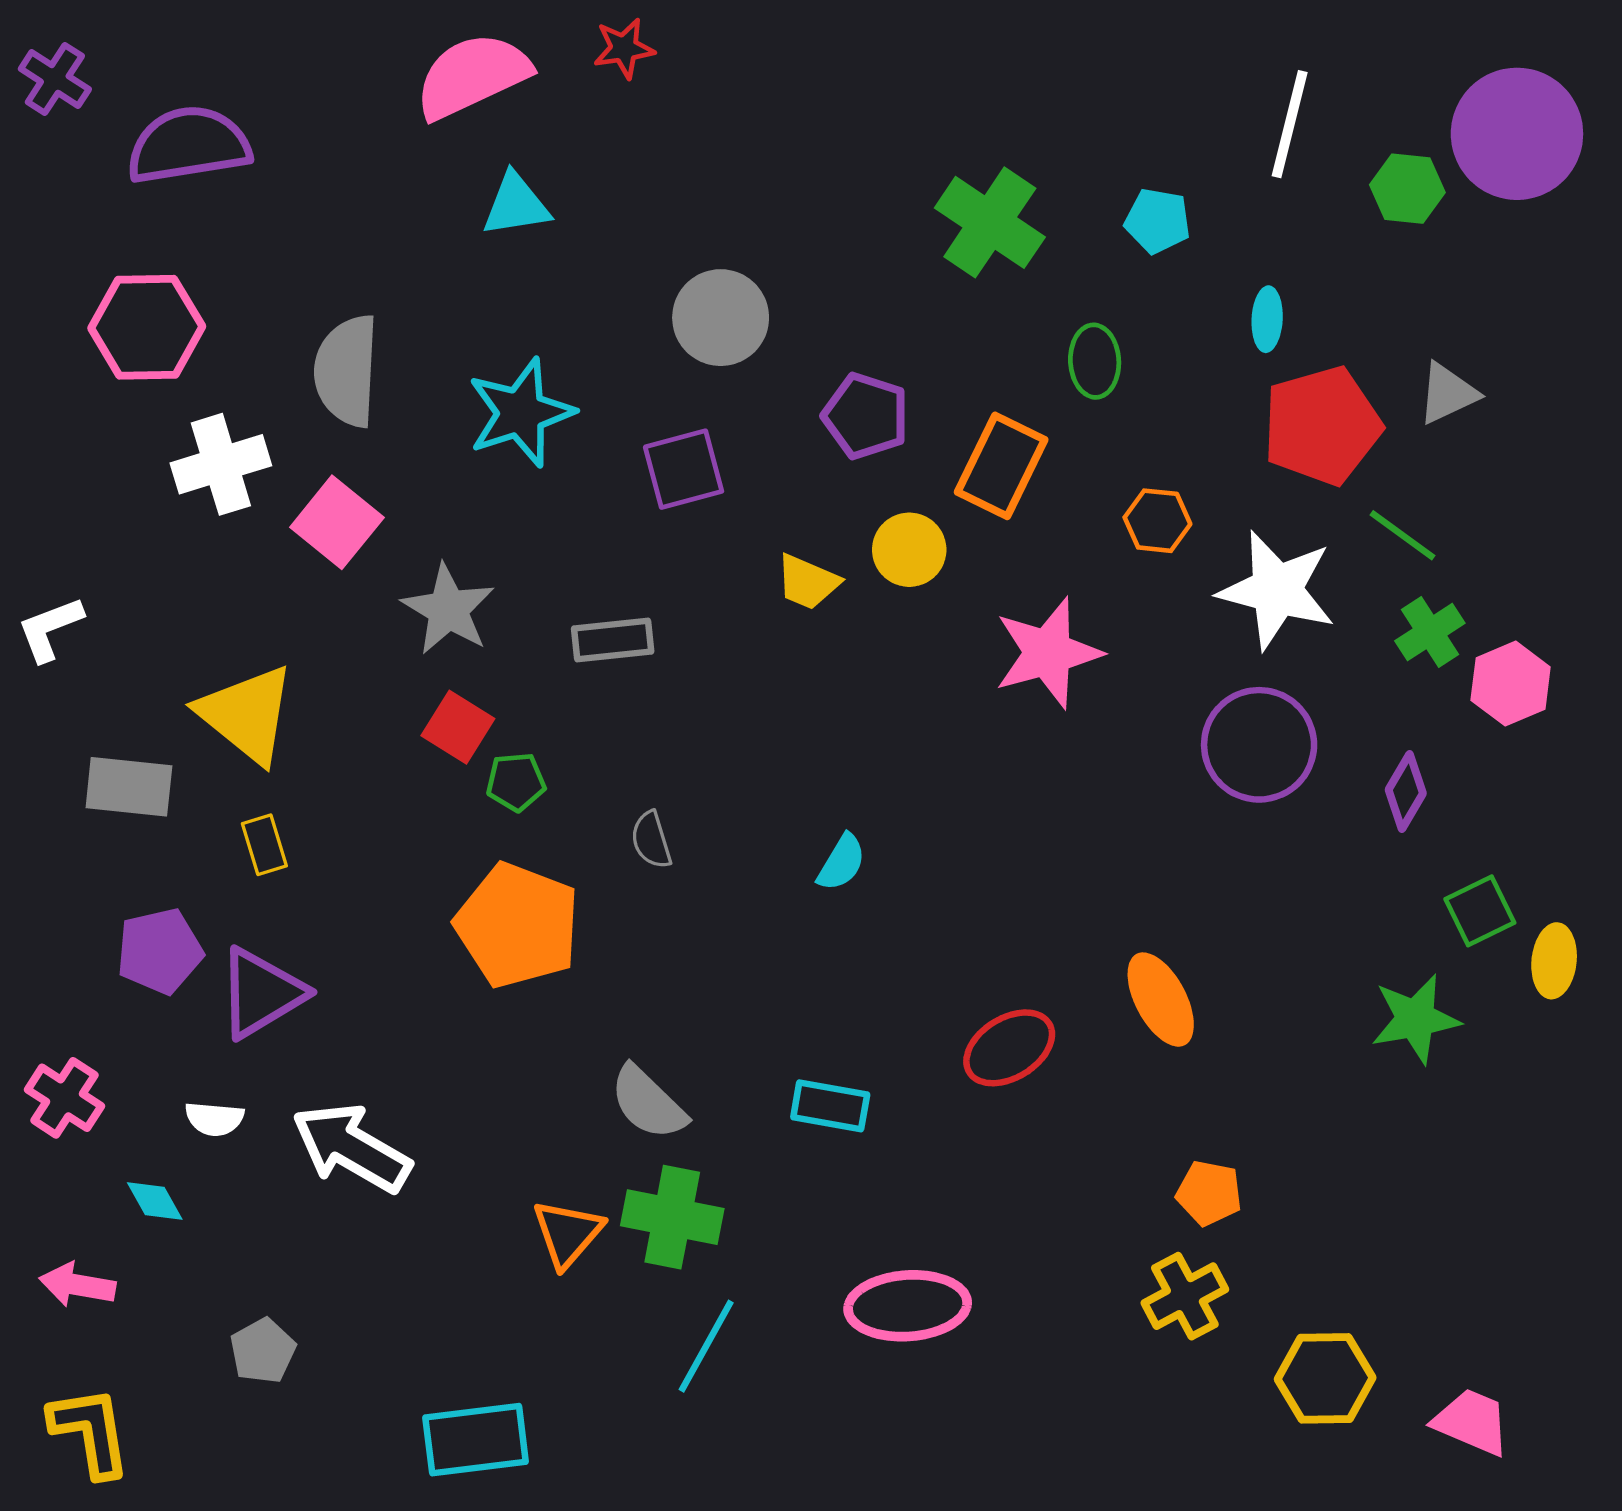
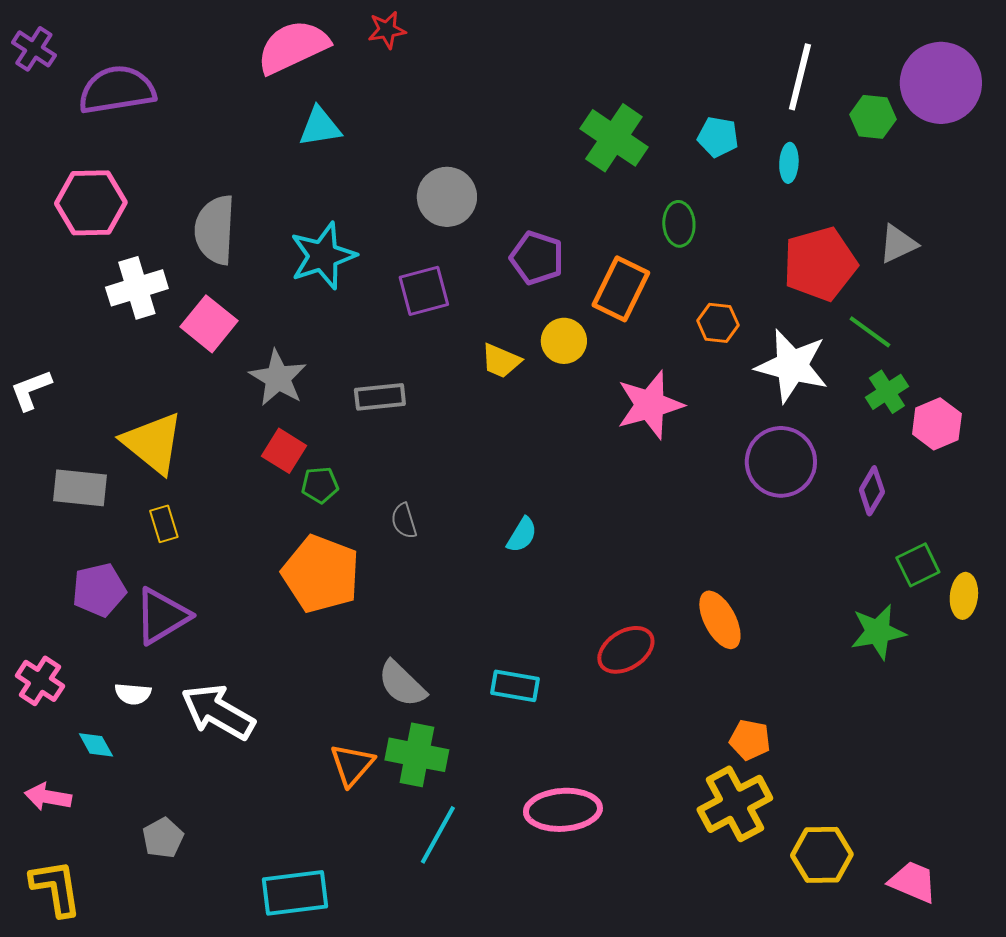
cyan ellipse: (1267, 319) -> (789, 163), moved
yellow cross: (1185, 1296) -> (735, 804), size x1.4

